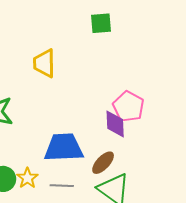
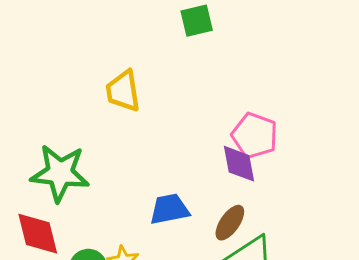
blue trapezoid: (64, 147) -> (169, 209), size x0.7

